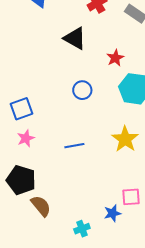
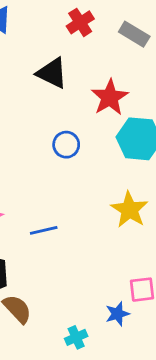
red star: (115, 58) -> (110, 97), size x1.5
blue line: (74, 146) -> (44, 230), moved

